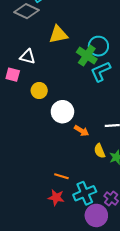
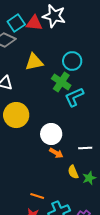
cyan circle: (98, 46) -> (72, 61), moved
yellow circle: (39, 91) -> (16, 115), size x1.6
white circle: (62, 112) -> (51, 134), moved

